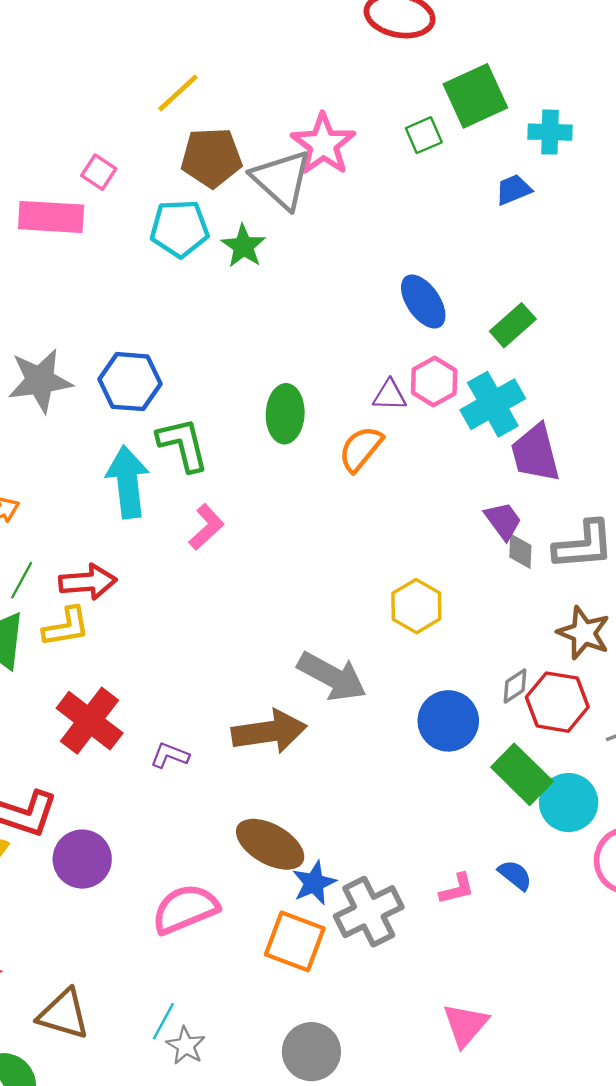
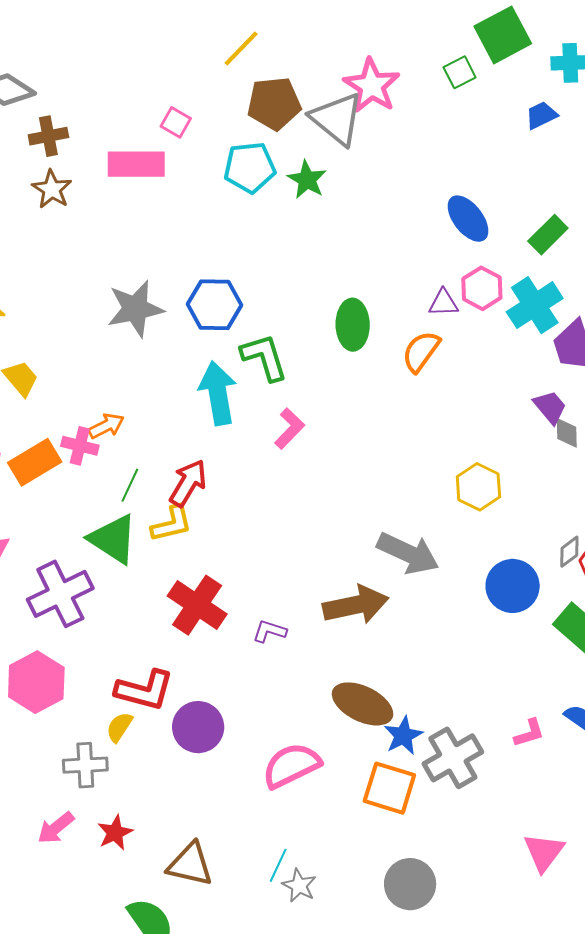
red arrow: (88, 582) -> (188, 483), turned -51

